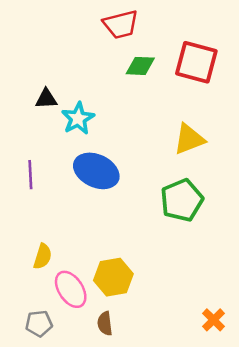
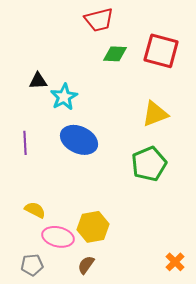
yellow semicircle: (43, 256) -> (35, 210), turned -80
pink ellipse: (71, 289) -> (58, 237), turned -44
brown semicircle: (105, 324) -> (86, 265), turned 42

